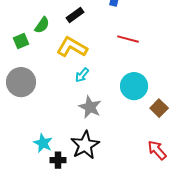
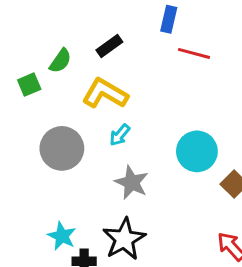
red line: (128, 39) -> (194, 53), moved
gray circle: (21, 82) -> (62, 148), moved

